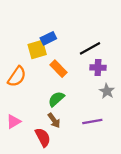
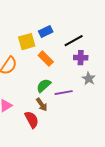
blue rectangle: (48, 38) -> (46, 32), moved
purple line: (92, 122) -> (64, 93), moved

